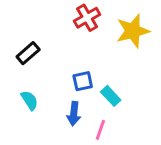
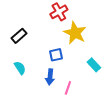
yellow star: (133, 31) -> (75, 33), moved, turned -30
cyan rectangle: (111, 96) -> (94, 65), moved

